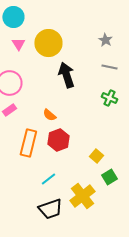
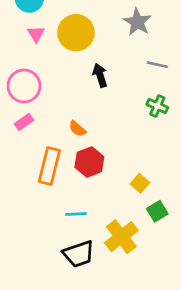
gray star: (105, 40) -> (137, 22), moved, size x1.5
black arrow: (66, 75) -> (100, 75), size x0.7
cyan line: (48, 179) -> (76, 214), turned 35

